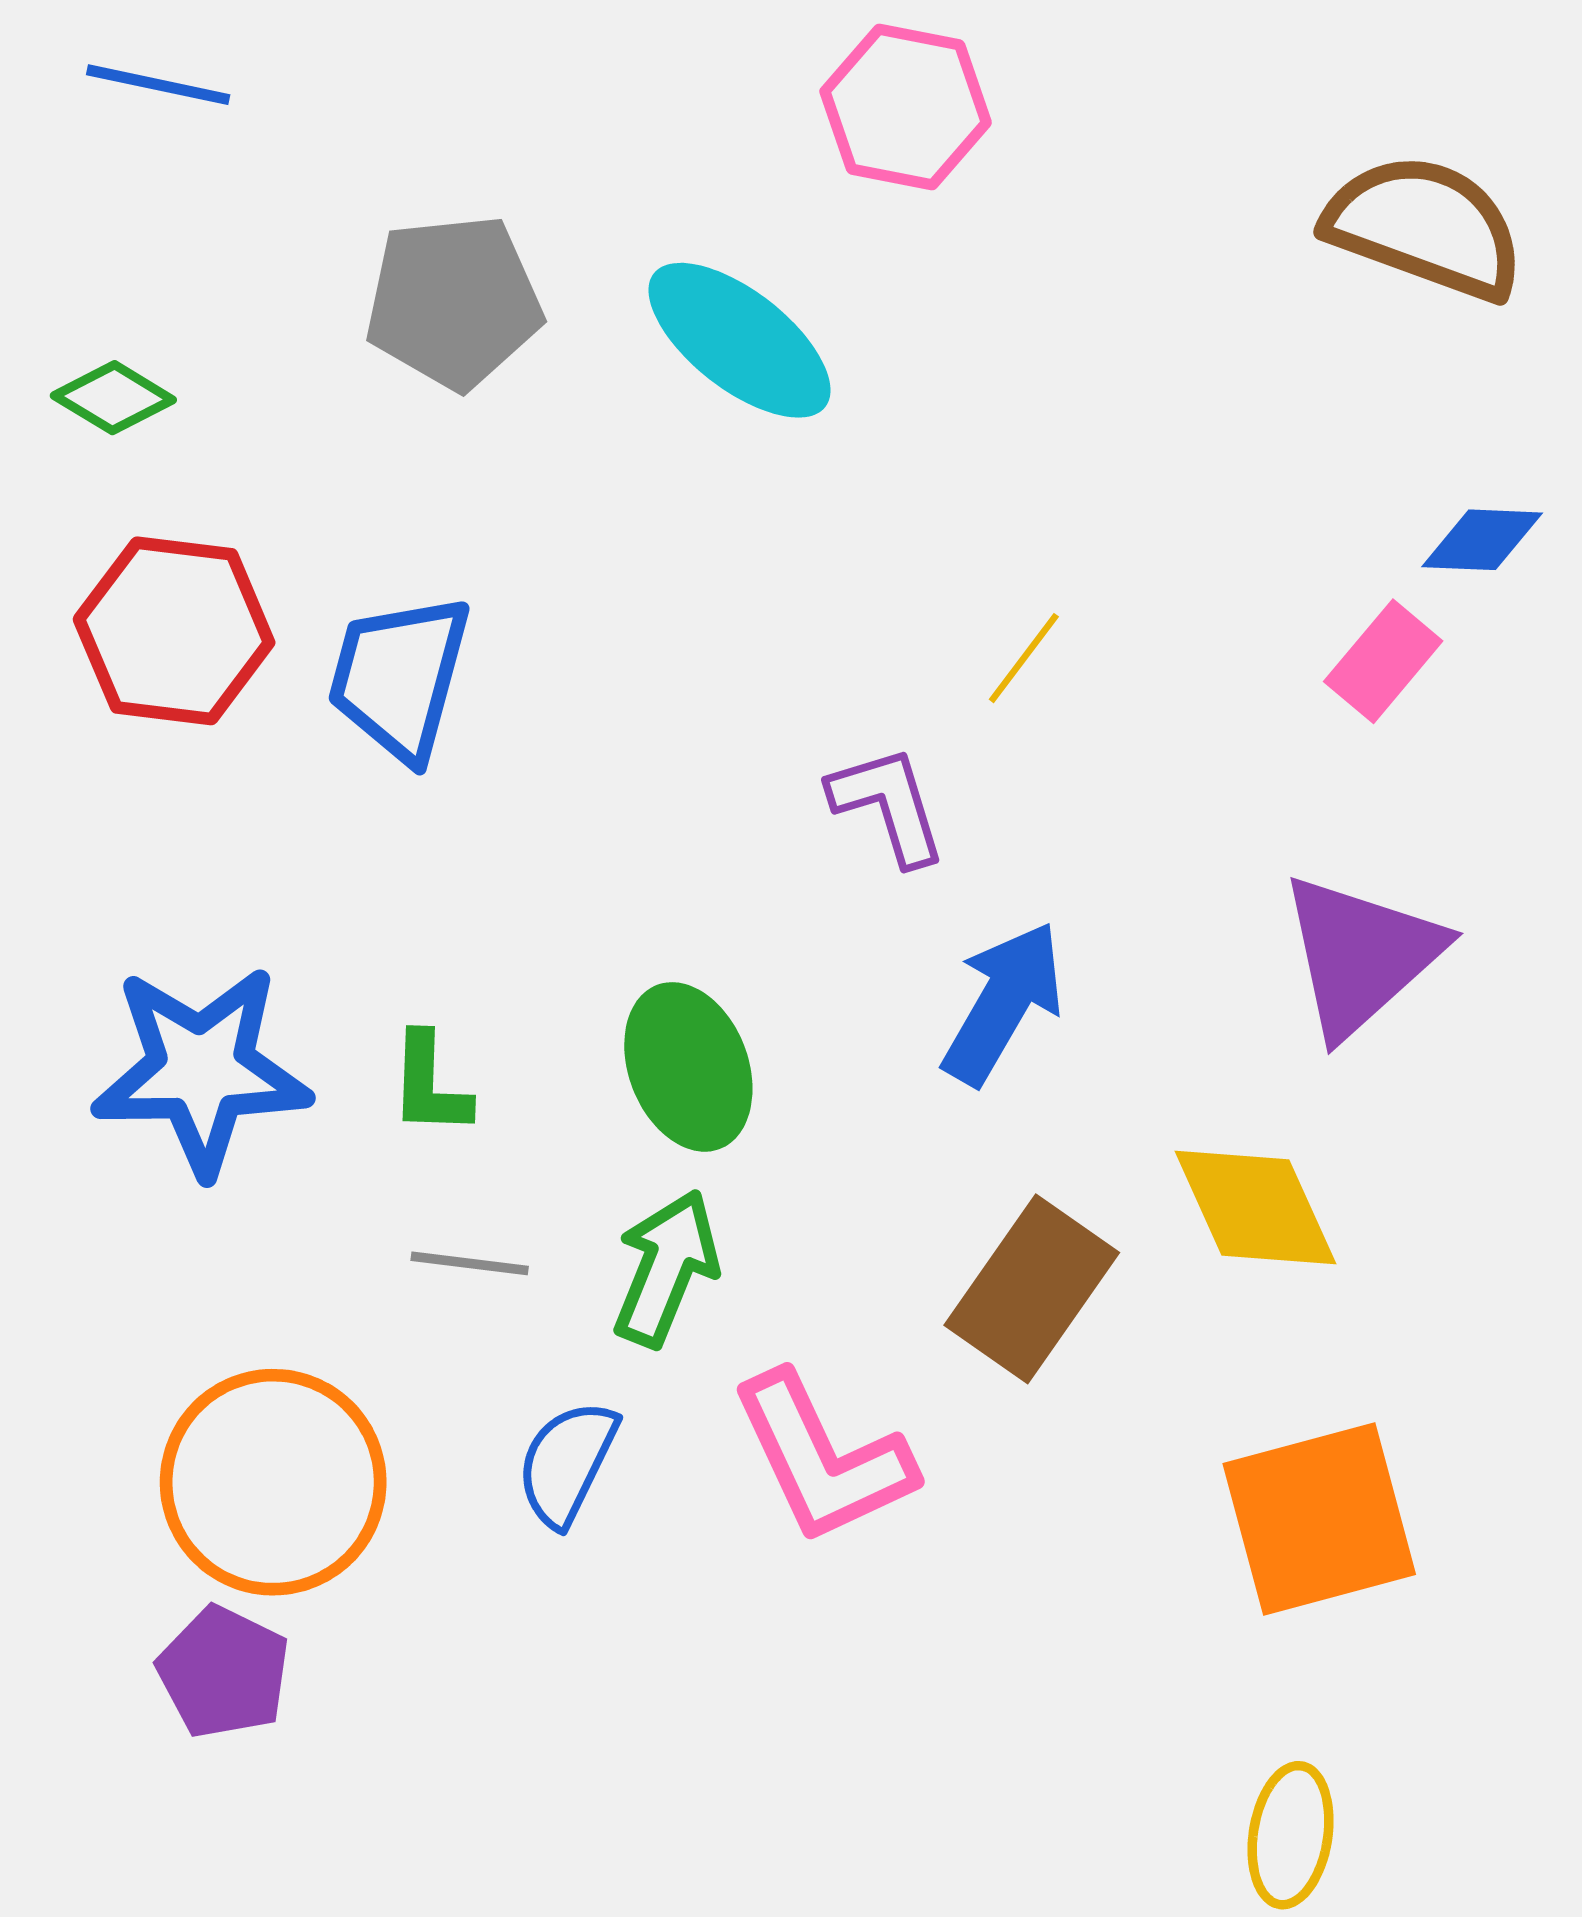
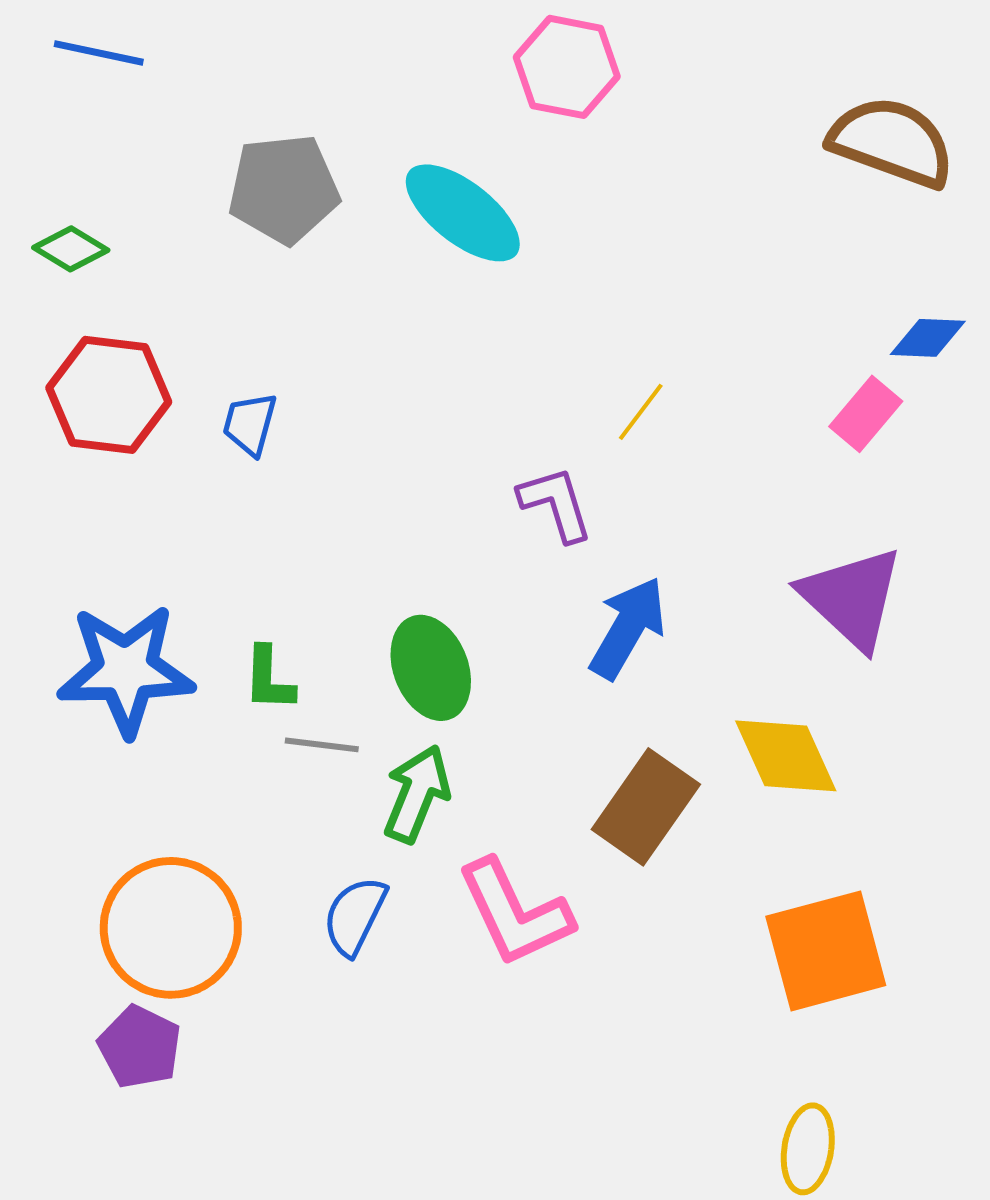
blue trapezoid: (399, 677) -> (250, 424), size x0.6
purple triangle: (1361, 955) -> (852, 598), turned -35
gray line: (470, 1263) -> (322, 745), moved

